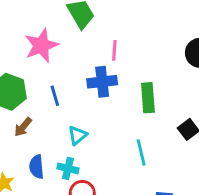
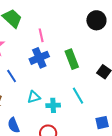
cyan triangle: (77, 135) -> (34, 97), turned 40
cyan cross: (68, 168) -> (53, 105), moved

